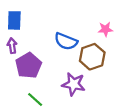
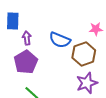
purple arrow: (12, 46) -> (27, 38), moved
purple star: (74, 84) -> (87, 83), moved, turned -30

